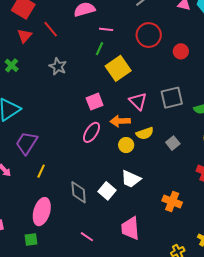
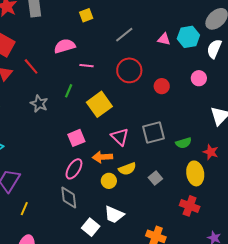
green line: (99, 49) -> (69, 91), moved
gray diamond: (79, 192) -> (69, 197), moved

